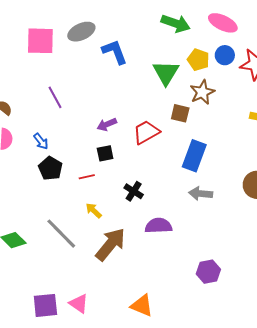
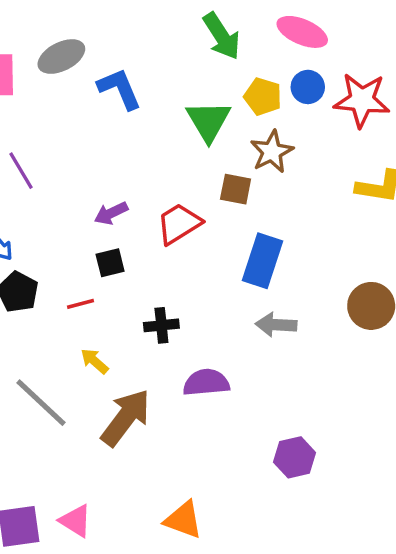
green arrow: (176, 23) -> (222, 36), turned 40
black cross: (134, 191) -> (161, 325), turned -36

